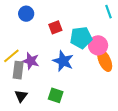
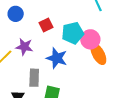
purple star: (31, 61) -> (24, 47), moved
gray rectangle: (18, 70) -> (34, 78), moved

